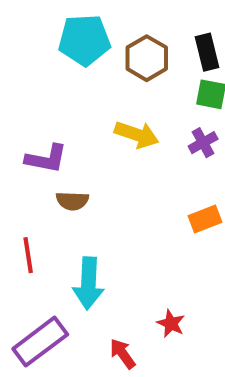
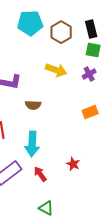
brown semicircle: (72, 201) -> (33, 105), moved
red arrow: (123, 354) -> (40, 174), moved

